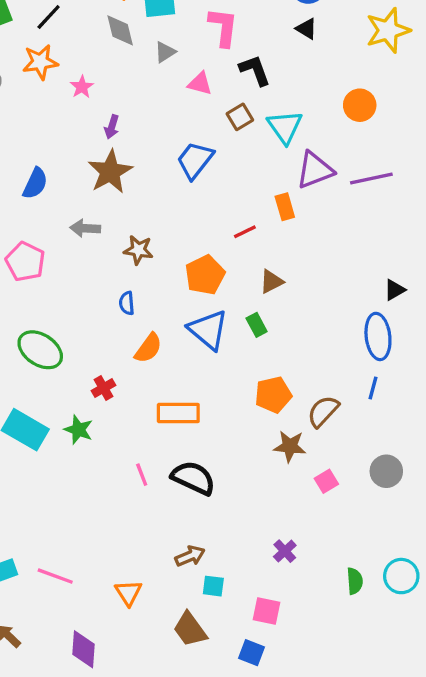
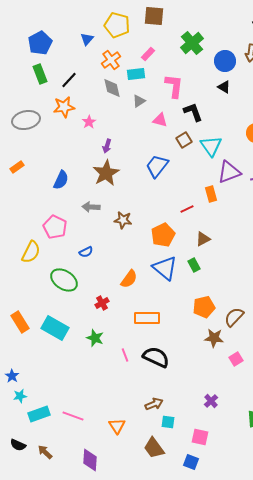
blue semicircle: (127, 303) -> (86, 252), moved, turned -112
green star: (78, 430) -> (95, 338), moved

